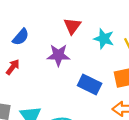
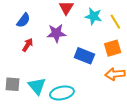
red arrow: (13, 67) -> (28, 45), moved

